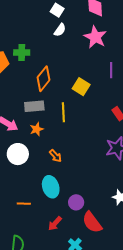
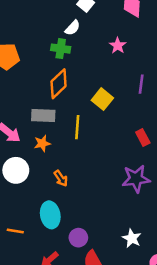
white semicircle: (60, 30) -> (73, 28), moved
pink star: (95, 37) -> (118, 46), moved, size x0.6
green cross: (22, 52) -> (61, 49), moved

